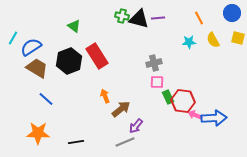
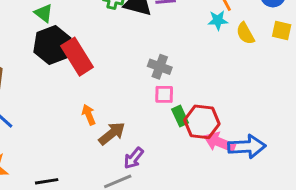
cyan star: (189, 42) -> (218, 20), moved
black hexagon: (69, 61) -> (52, 45), moved
gray cross: (154, 63) -> (160, 67), turned 35
pink arrow: (195, 115) -> (219, 142), size x1.5

